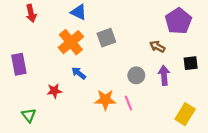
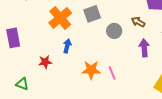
blue arrow: (79, 73) -> (67, 46), turned 64
gray circle: (136, 75) -> (114, 31), moved
green triangle: (29, 115) -> (22, 84), turned -32

